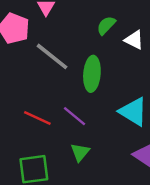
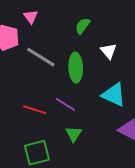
white triangle: (134, 40) -> (109, 51), moved, turned 30

